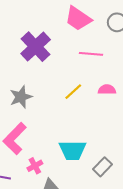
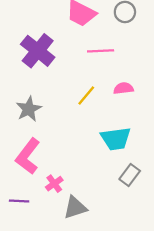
cyan trapezoid: (73, 150) -> (116, 139), moved

